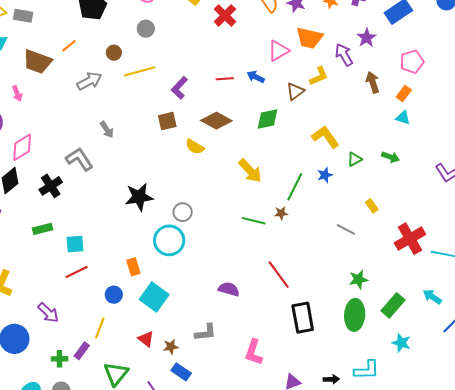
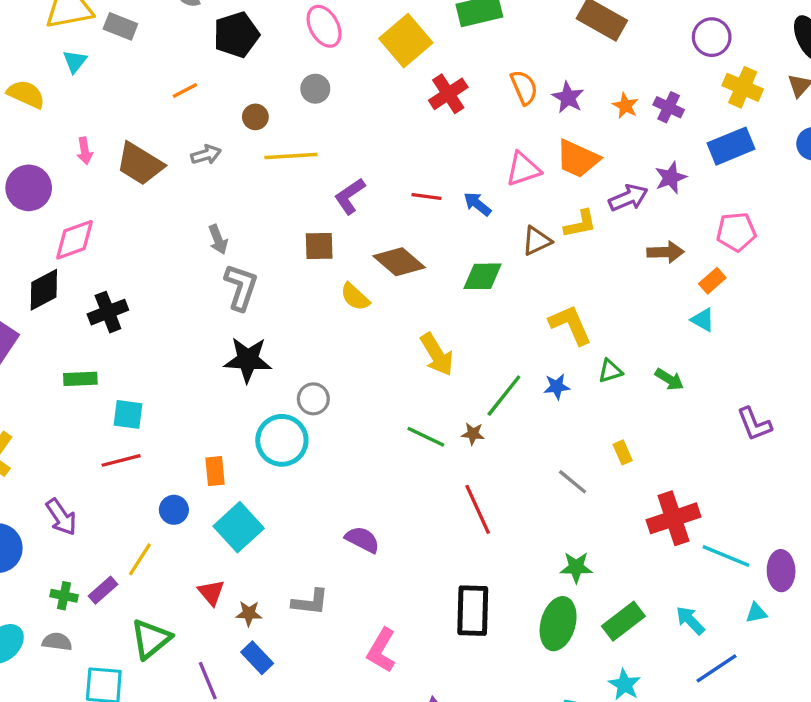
purple arrow: (344, 55) -> (628, 198), turned 85
brown trapezoid: (37, 62) -> (140, 164), moved
gray arrow: (89, 81) -> (206, 155), size x0.7
brown arrow: (373, 82) -> (665, 252), turned 95
gray L-shape: (79, 159) -> (241, 287), moved, turned 40
red line: (279, 275) -> (478, 509), moved

